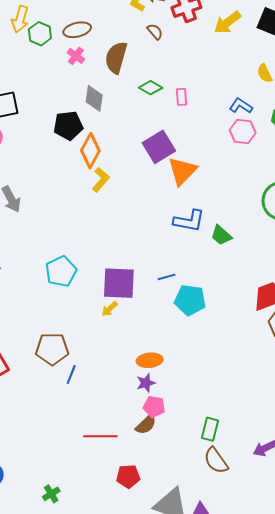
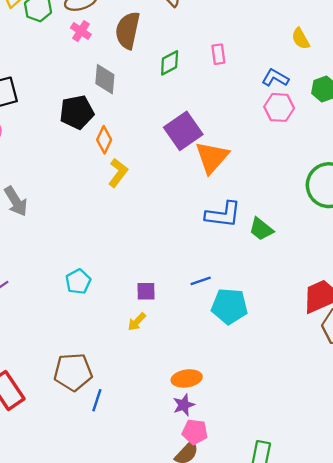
green diamond: (151, 88) -> (170, 63), turned -55
pink rectangle: (181, 97) -> (218, 54), moved
orange diamond: (90, 151) -> (104, 140), size x0.7
cyan pentagon: (61, 271) -> (78, 282), size x0.7
purple square: (119, 283) -> (146, 291), size x0.5

